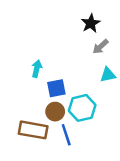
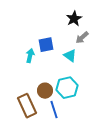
cyan triangle: (108, 75) -> (70, 56), moved, turned 48
blue square: (56, 88) -> (46, 45), moved
brown rectangle: (33, 130) -> (27, 106), turned 55

